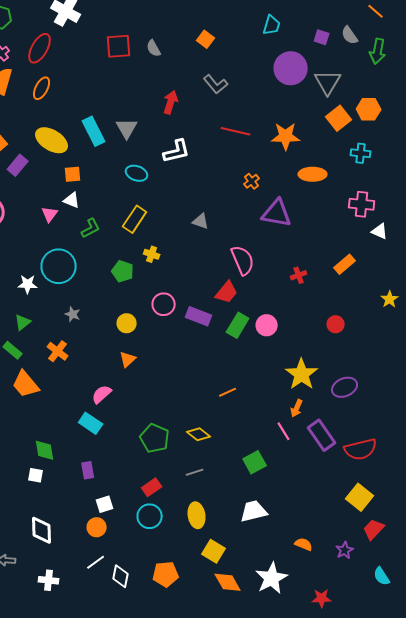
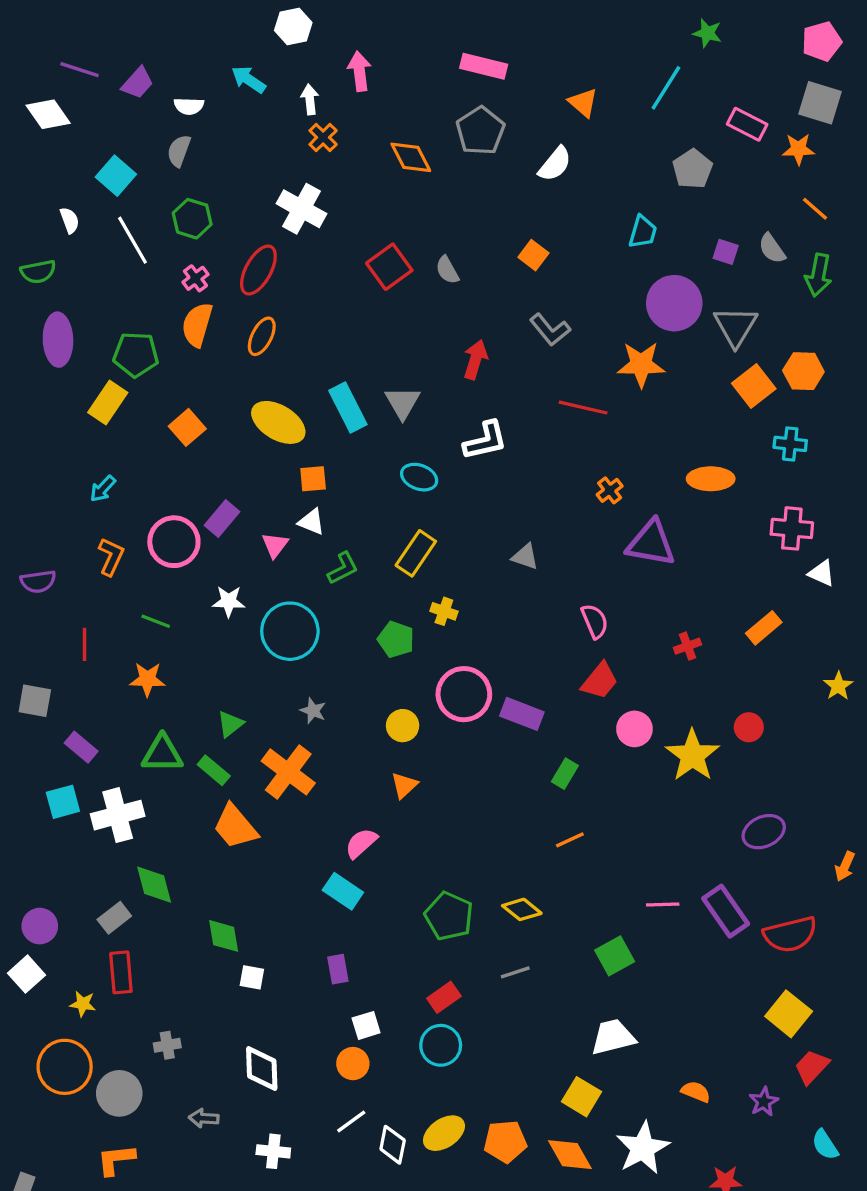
red square: (119, 46) -> (389, 267), turned -32
orange star: (286, 136) -> (641, 364), moved
purple rectangle: (18, 165) -> (222, 519), moved
pink semicircle: (243, 260) -> (595, 621), size x0.7
white star: (28, 284) -> (229, 601), moved
red trapezoid: (227, 292) -> (600, 681), moved
pink circle: (164, 304) -> (464, 694), size x1.4
green rectangle: (238, 325) -> (565, 774), moved, size x0.7
orange cross: (58, 351) -> (288, 772), size x1.5
yellow star: (302, 374) -> (692, 755), moved
orange arrow: (297, 408) -> (845, 866), moved
pink line: (284, 431) -> (663, 905), turned -60
green diamond: (45, 450) -> (224, 936), moved
yellow ellipse: (197, 515) -> (444, 1133), moved, turned 65
yellow square: (214, 551) -> (581, 1097), moved
orange pentagon: (166, 574) -> (505, 1141), moved

